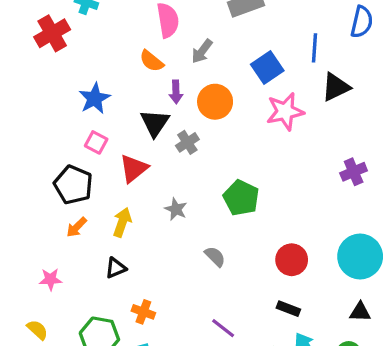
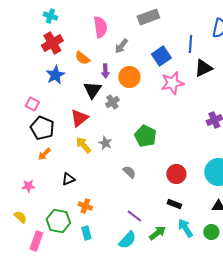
red cross: (52, 33) -> (52, 43), moved
orange semicircle: (152, 61) -> (82, 58), moved
pink square: (96, 142) -> (32, 104), moved
yellow arrow: (122, 222) -> (83, 145), moved, turned -60

